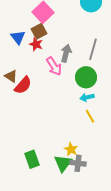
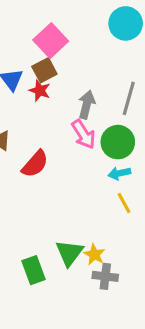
pink arrow: (54, 66) -> (83, 134), moved
red semicircle: (23, 85) -> (35, 164), moved
green triangle: (63, 163) -> (69, 253), moved

